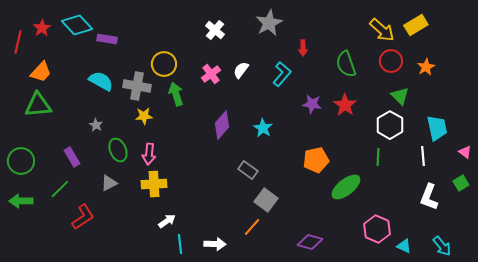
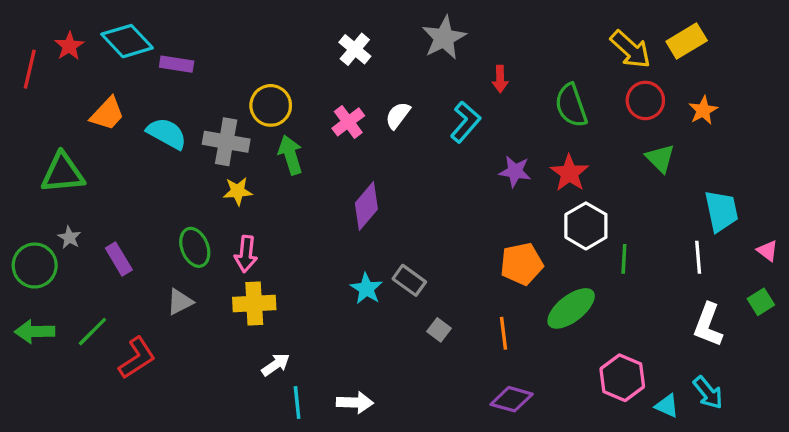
orange trapezoid: (41, 72) -> (107, 114), moved
gray star: (96, 125) -> (69, 237), moved
white hexagon: (390, 125) -> (586, 226), moved
cyan star: (263, 128) -> (366, 289), moved
green line: (60, 189) -> (92, 332), moved
gray square: (266, 200) -> (439, 330), size x0.6
orange line: (252, 227) -> (503, 333), moved, turned -48
cyan arrow: (442, 246) -> (708, 393), moved

